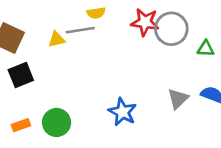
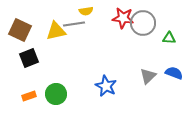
yellow triangle: (56, 39) -> (56, 31), size x1.5

